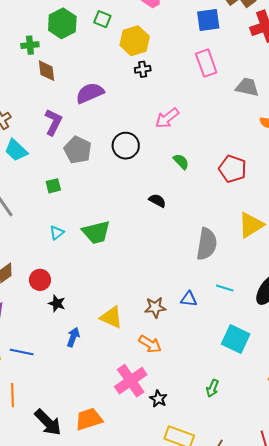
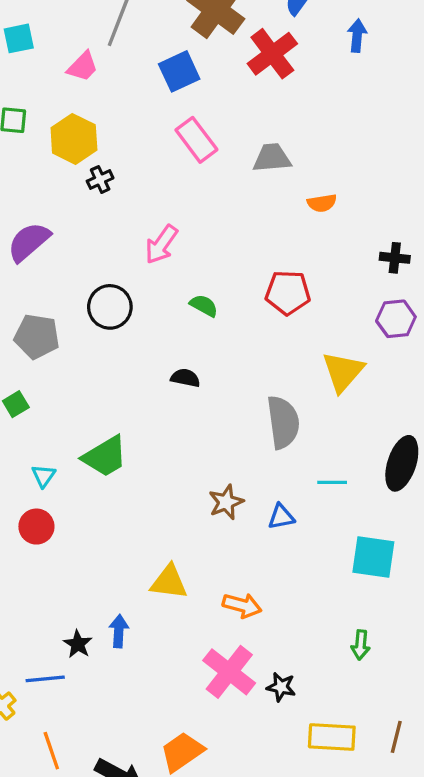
red circle: (40, 280) -> (36, 527), moved
black star: (57, 303) -> (78, 644), moved, turned 30
brown star: (155, 307) -> (226, 502), moved

